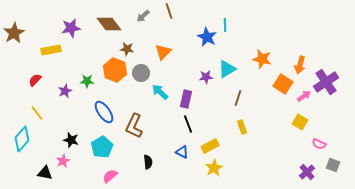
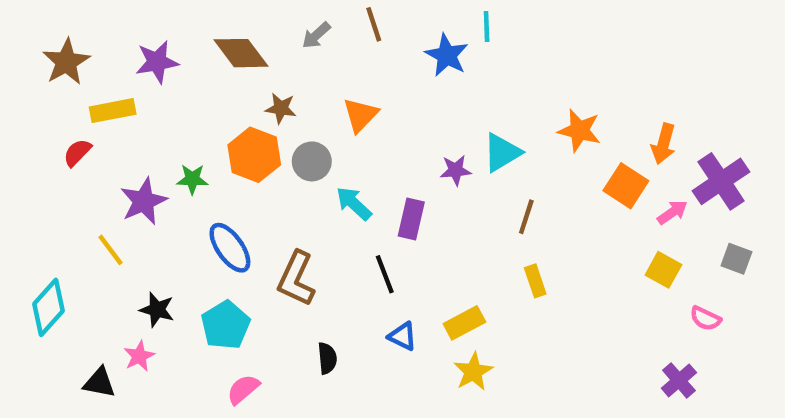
cyan line: (225, 25) -> (487, 27), moved
brown star: (14, 33) -> (66, 62), moved
blue star: (207, 37) -> (447, 55), moved
red semicircle: (35, 80) -> (77, 153), moved
purple star: (65, 91) -> (144, 201), size x1.5
yellow line: (37, 113) -> (110, 250), moved
black line: (188, 124) -> (385, 274), moved
gray square: (333, 165) -> (736, 259), moved

